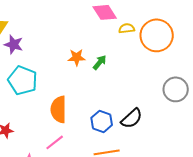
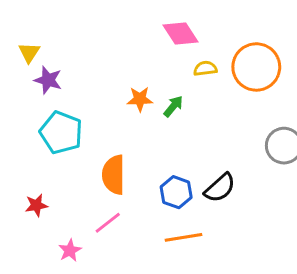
yellow semicircle: (127, 28) -> (205, 68), moved

